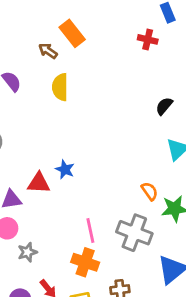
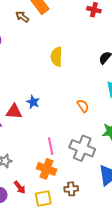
yellow semicircle: (60, 87) -> (57, 57), moved
orange semicircle: (150, 191) -> (83, 106), moved

